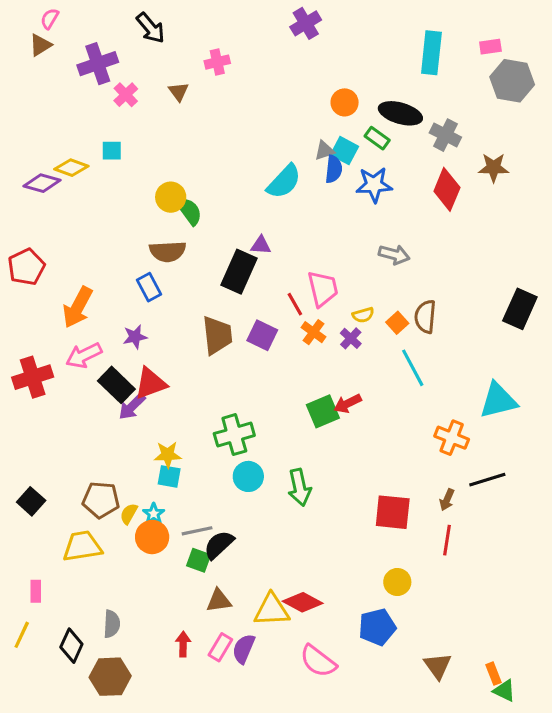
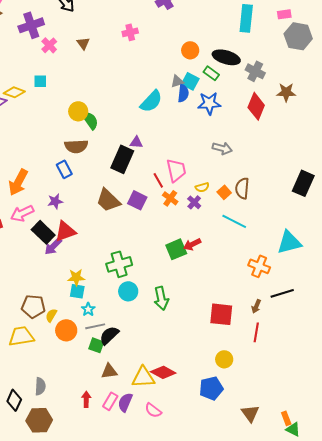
pink cross: (217, 62) -> (130, 32), moved
brown trapezoid: (217, 335) -> (108, 200), turned 140
cyan line: (413, 368) -> (234, 221), turned -35
cyan star: (154, 514) -> (88, 309), moved
pink semicircle: (318, 661) -> (153, 410), moved, size x0.7

